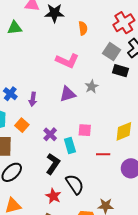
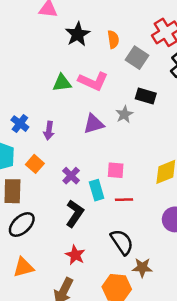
black star: (54, 13) -> (78, 34), moved, turned -30
green triangle: (15, 28) -> (62, 83), moved
gray square: (112, 52) -> (137, 58), moved
black rectangle: (120, 71) -> (146, 96), moved
red line: (103, 154) -> (124, 200), moved
black semicircle: (75, 184) -> (122, 242), moved

